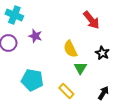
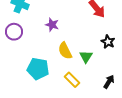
purple star: (35, 36) -> (52, 25), moved
yellow semicircle: (70, 49) -> (65, 51), moved

